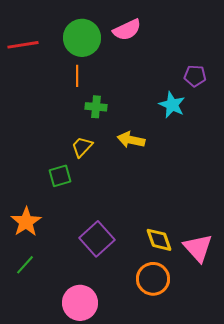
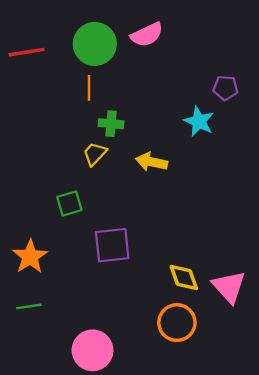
yellow trapezoid: (82, 147) -> (95, 154), moved
purple square: (97, 239) -> (112, 245), moved, turned 36
green line: (25, 265) -> (29, 306), turned 40

